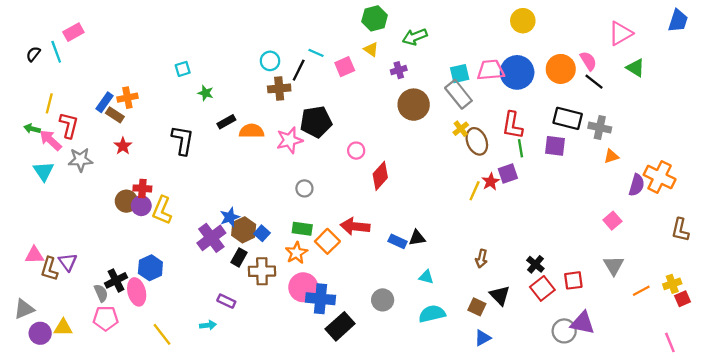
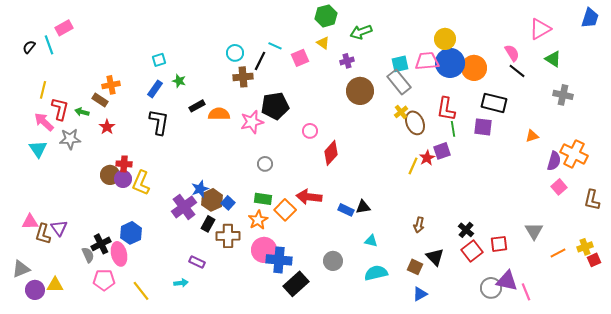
yellow circle: (523, 21) -> (445, 39), moved
orange circle: (561, 69) -> (474, 68), moved
blue rectangle: (104, 102) -> (155, 89), moved
gray cross: (600, 128) -> (563, 95), moved
green arrow: (32, 129) -> (82, 112), moved
pink square: (612, 221) -> (559, 187), moved
pink pentagon: (106, 318) -> (104, 280), moved
pink line: (670, 342) -> (526, 292), moved

